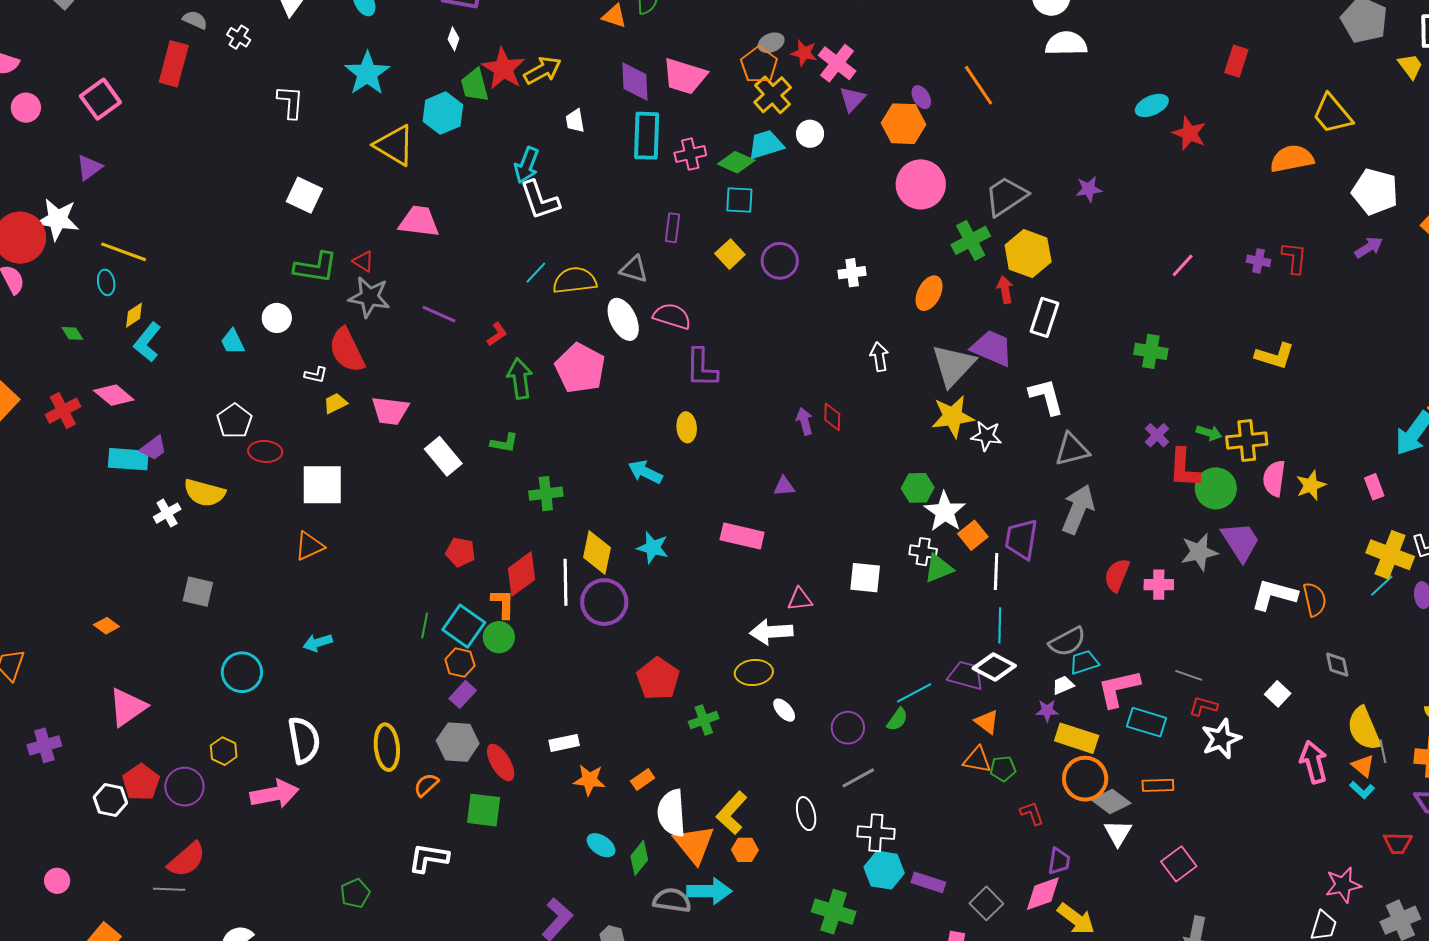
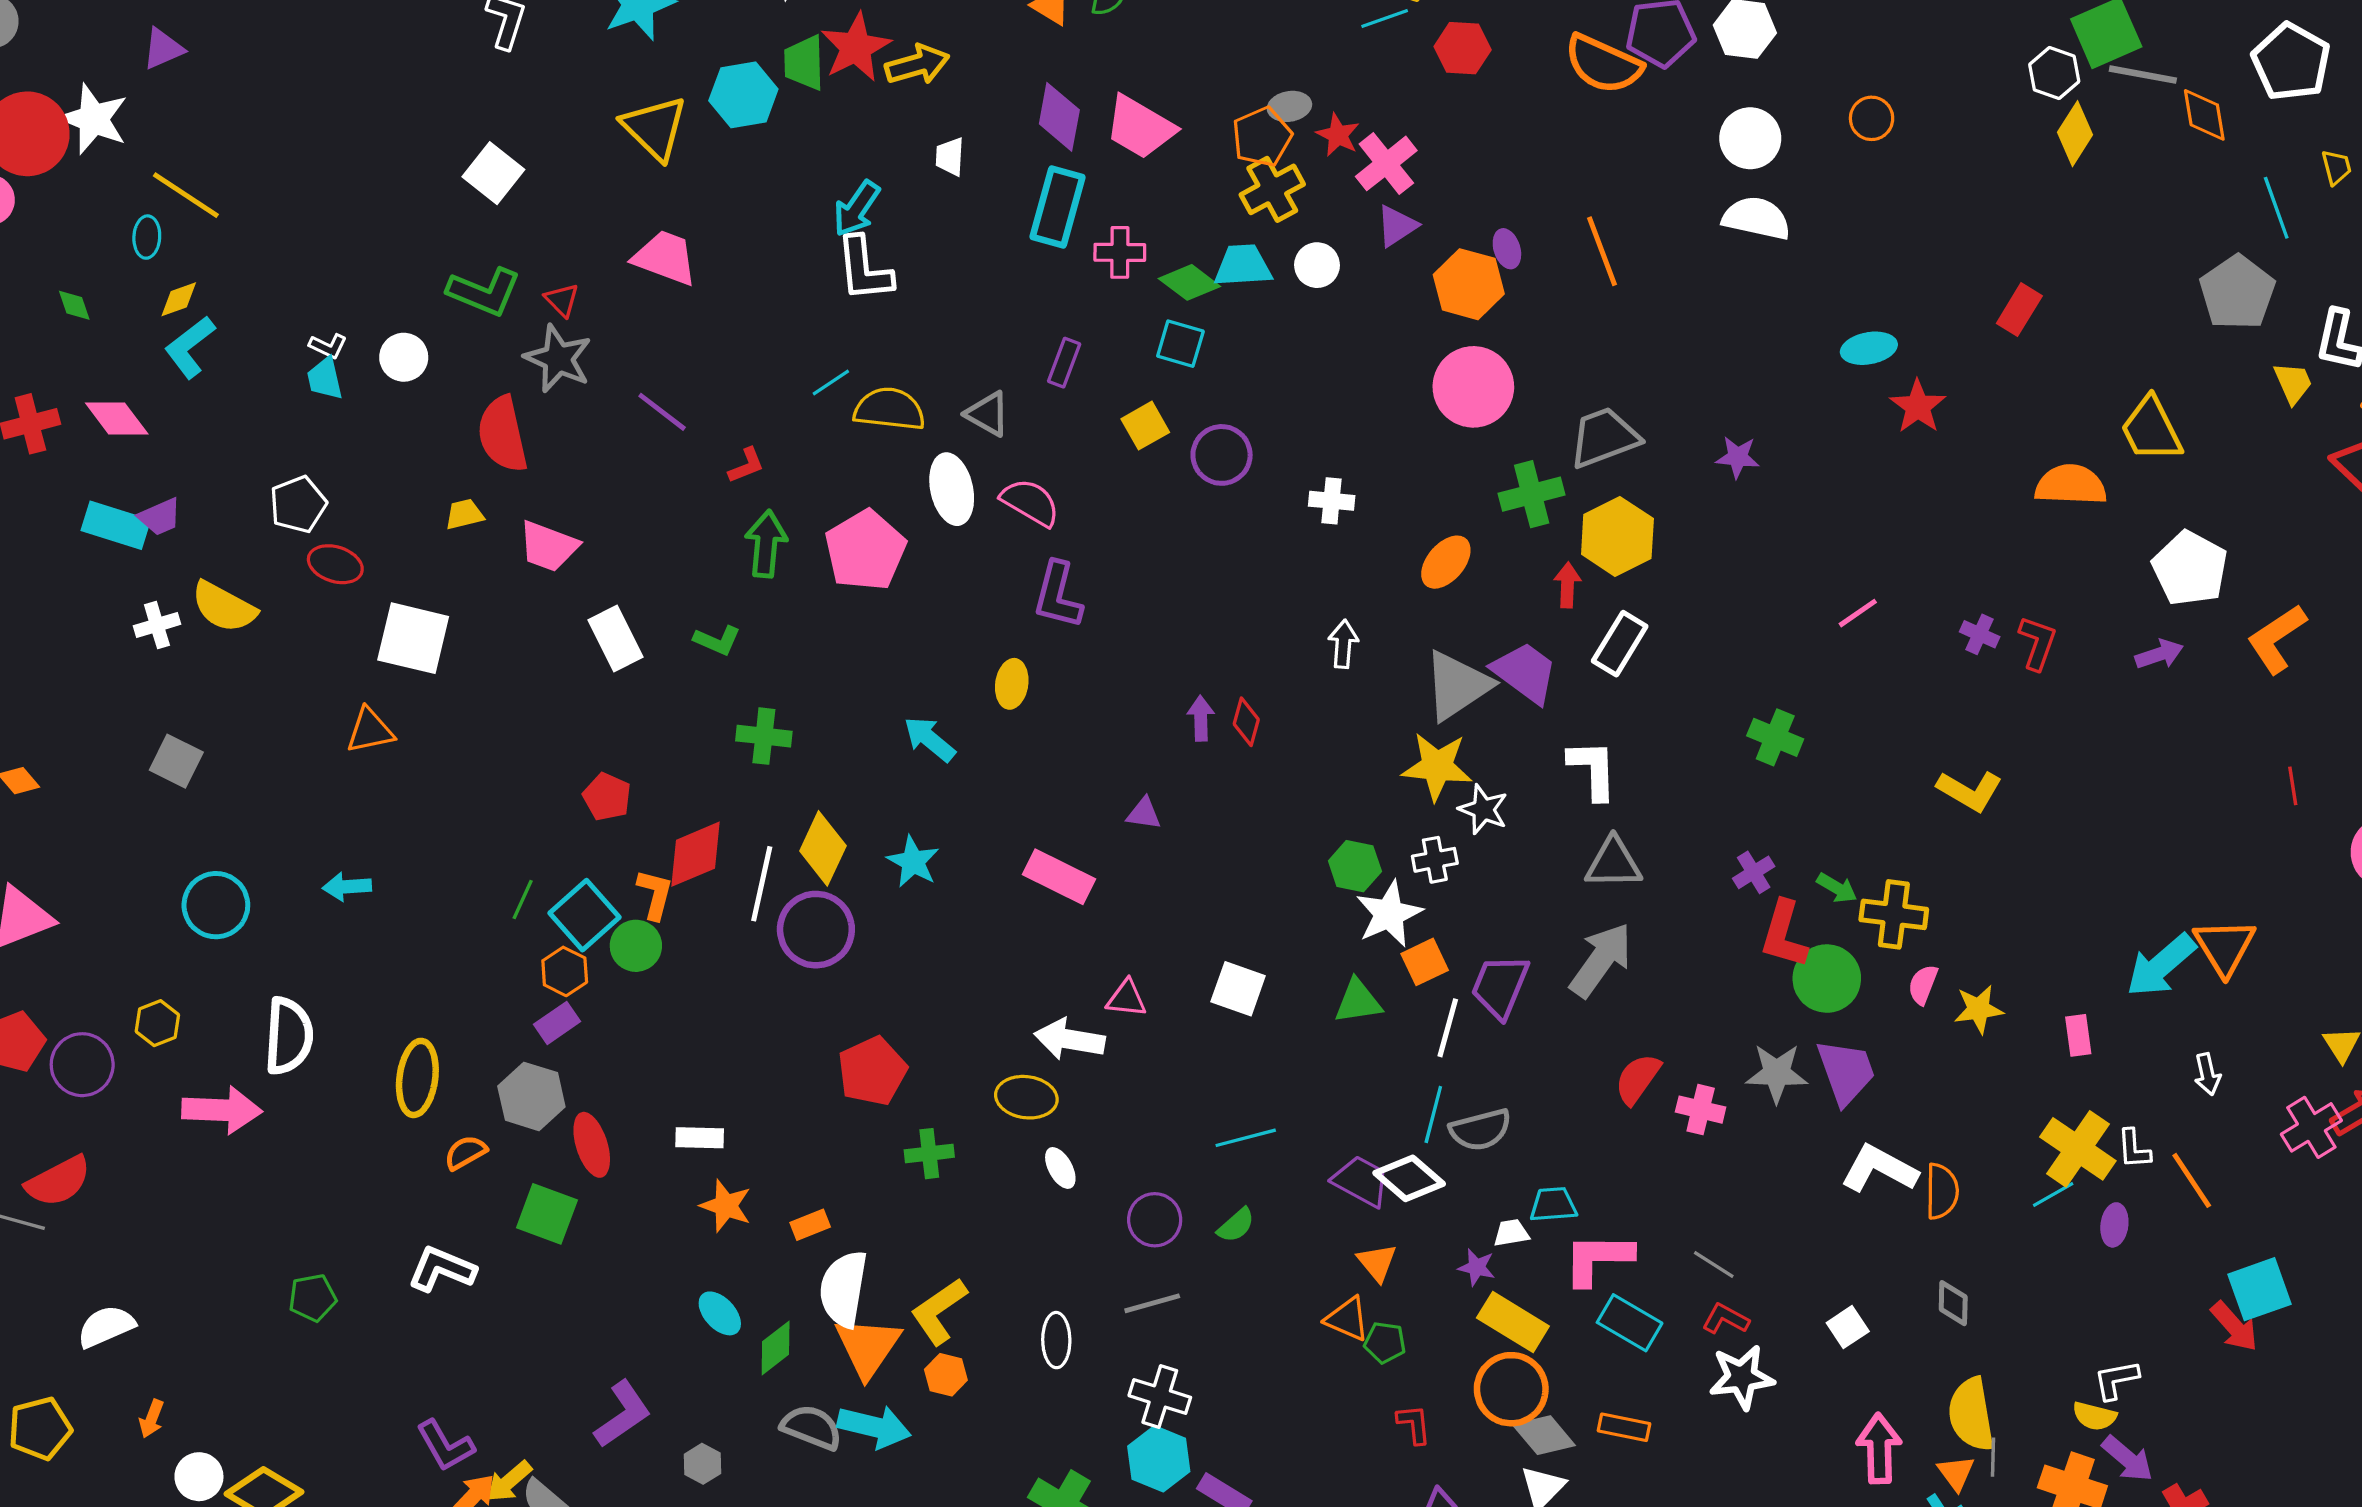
white L-shape: (316, 375) -> (328, 346), moved
pink semicircle: (1274, 478) -> (1923, 985), size x0.7
white cross: (923, 552) -> (1435, 860), moved, turned -32
gray semicircle: (1067, 642) -> (1480, 1130), moved
cyan line: (914, 693) -> (1246, 1138), moved

